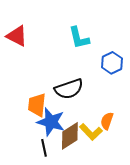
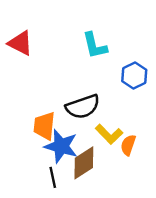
yellow L-shape: (91, 132) -> (109, 134), moved

